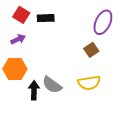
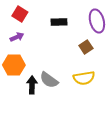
black rectangle: (46, 18) -> (59, 22), moved
purple ellipse: (103, 22) -> (97, 21), turned -40

